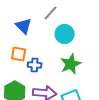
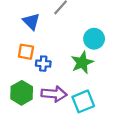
cyan circle: (65, 34) -> (94, 39), moved

